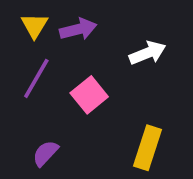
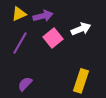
yellow triangle: (34, 26) -> (19, 14), turned 35
pink square: (89, 95) -> (53, 38), moved

